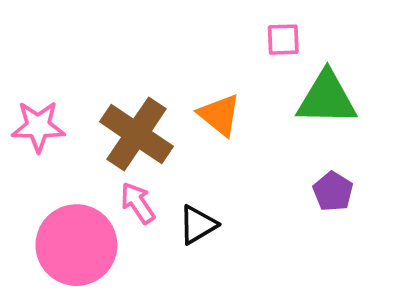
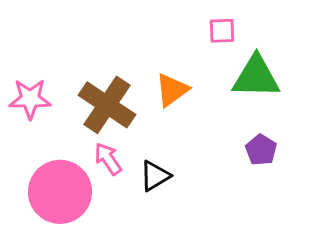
orange triangle: (219, 115) -> (172, 90), turned 45

